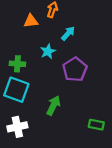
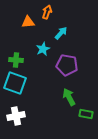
purple pentagon: (75, 69) -> (67, 65), turned -30
green arrow: (53, 105) -> (69, 97), moved, turned -54

